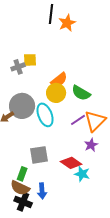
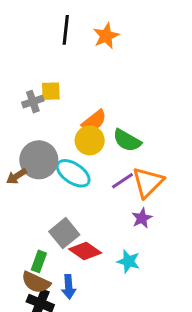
black line: (51, 14) -> (66, 30), moved
cyan ellipse: (45, 115) -> (73, 173), turned -35
gray square: (39, 155) -> (64, 233), turned -30
red diamond: (71, 163) -> (85, 251), moved

